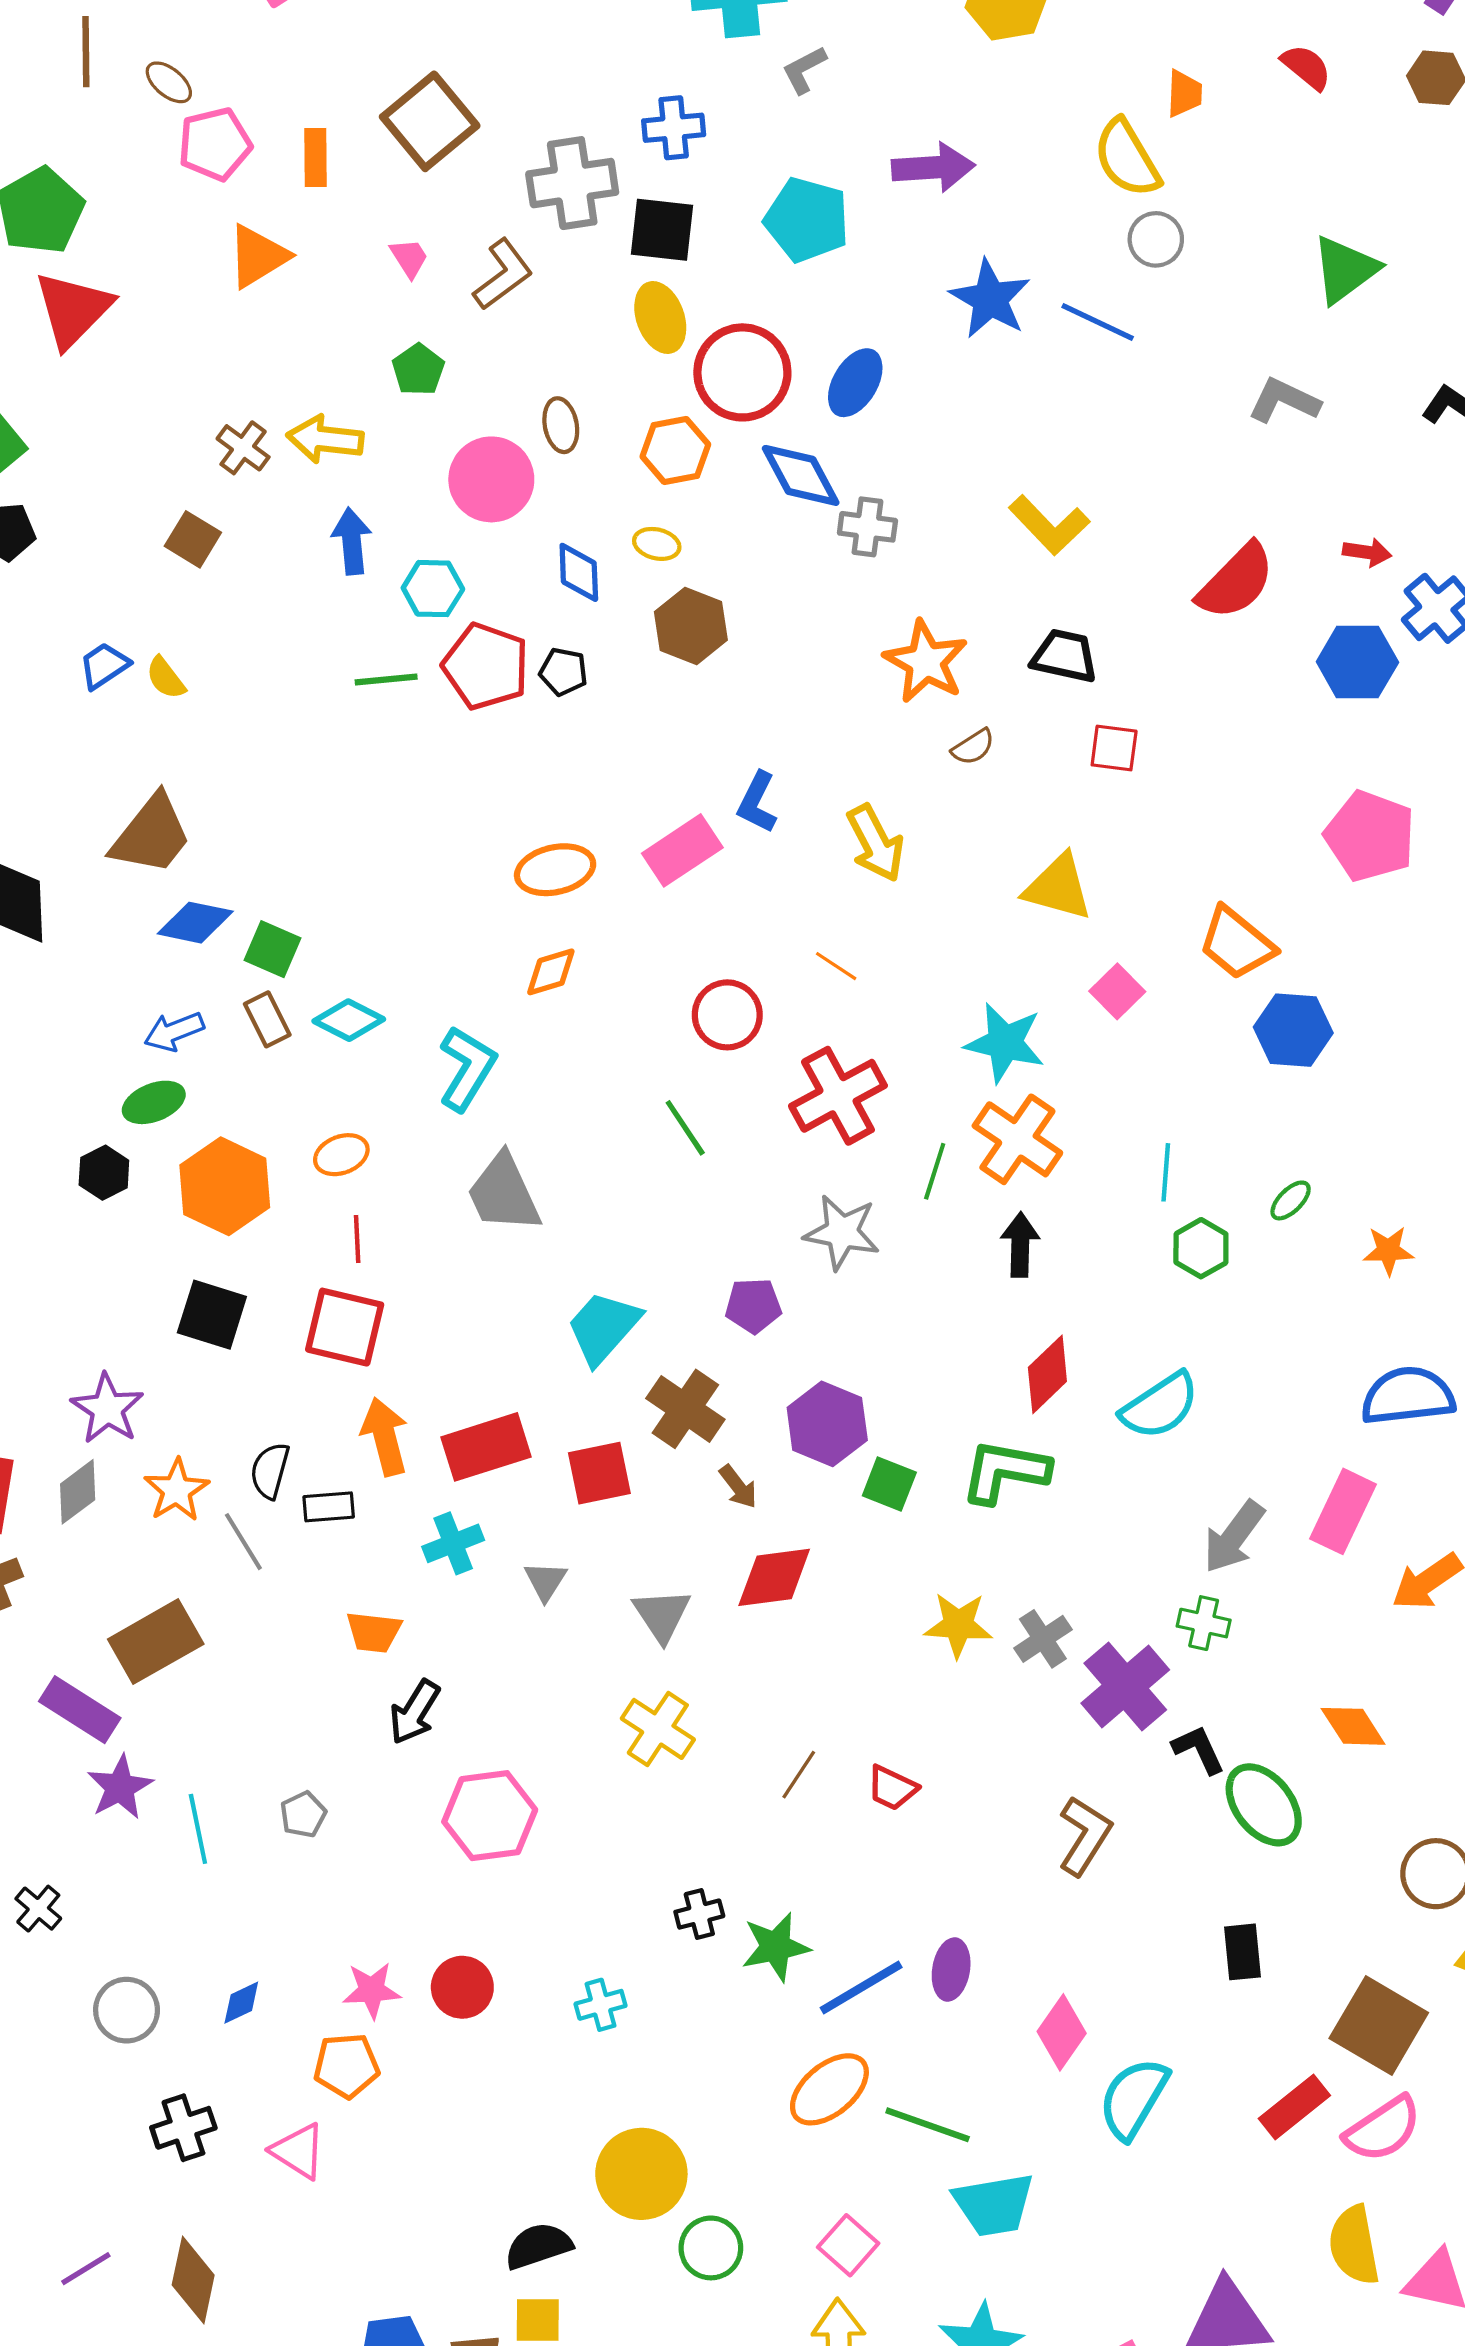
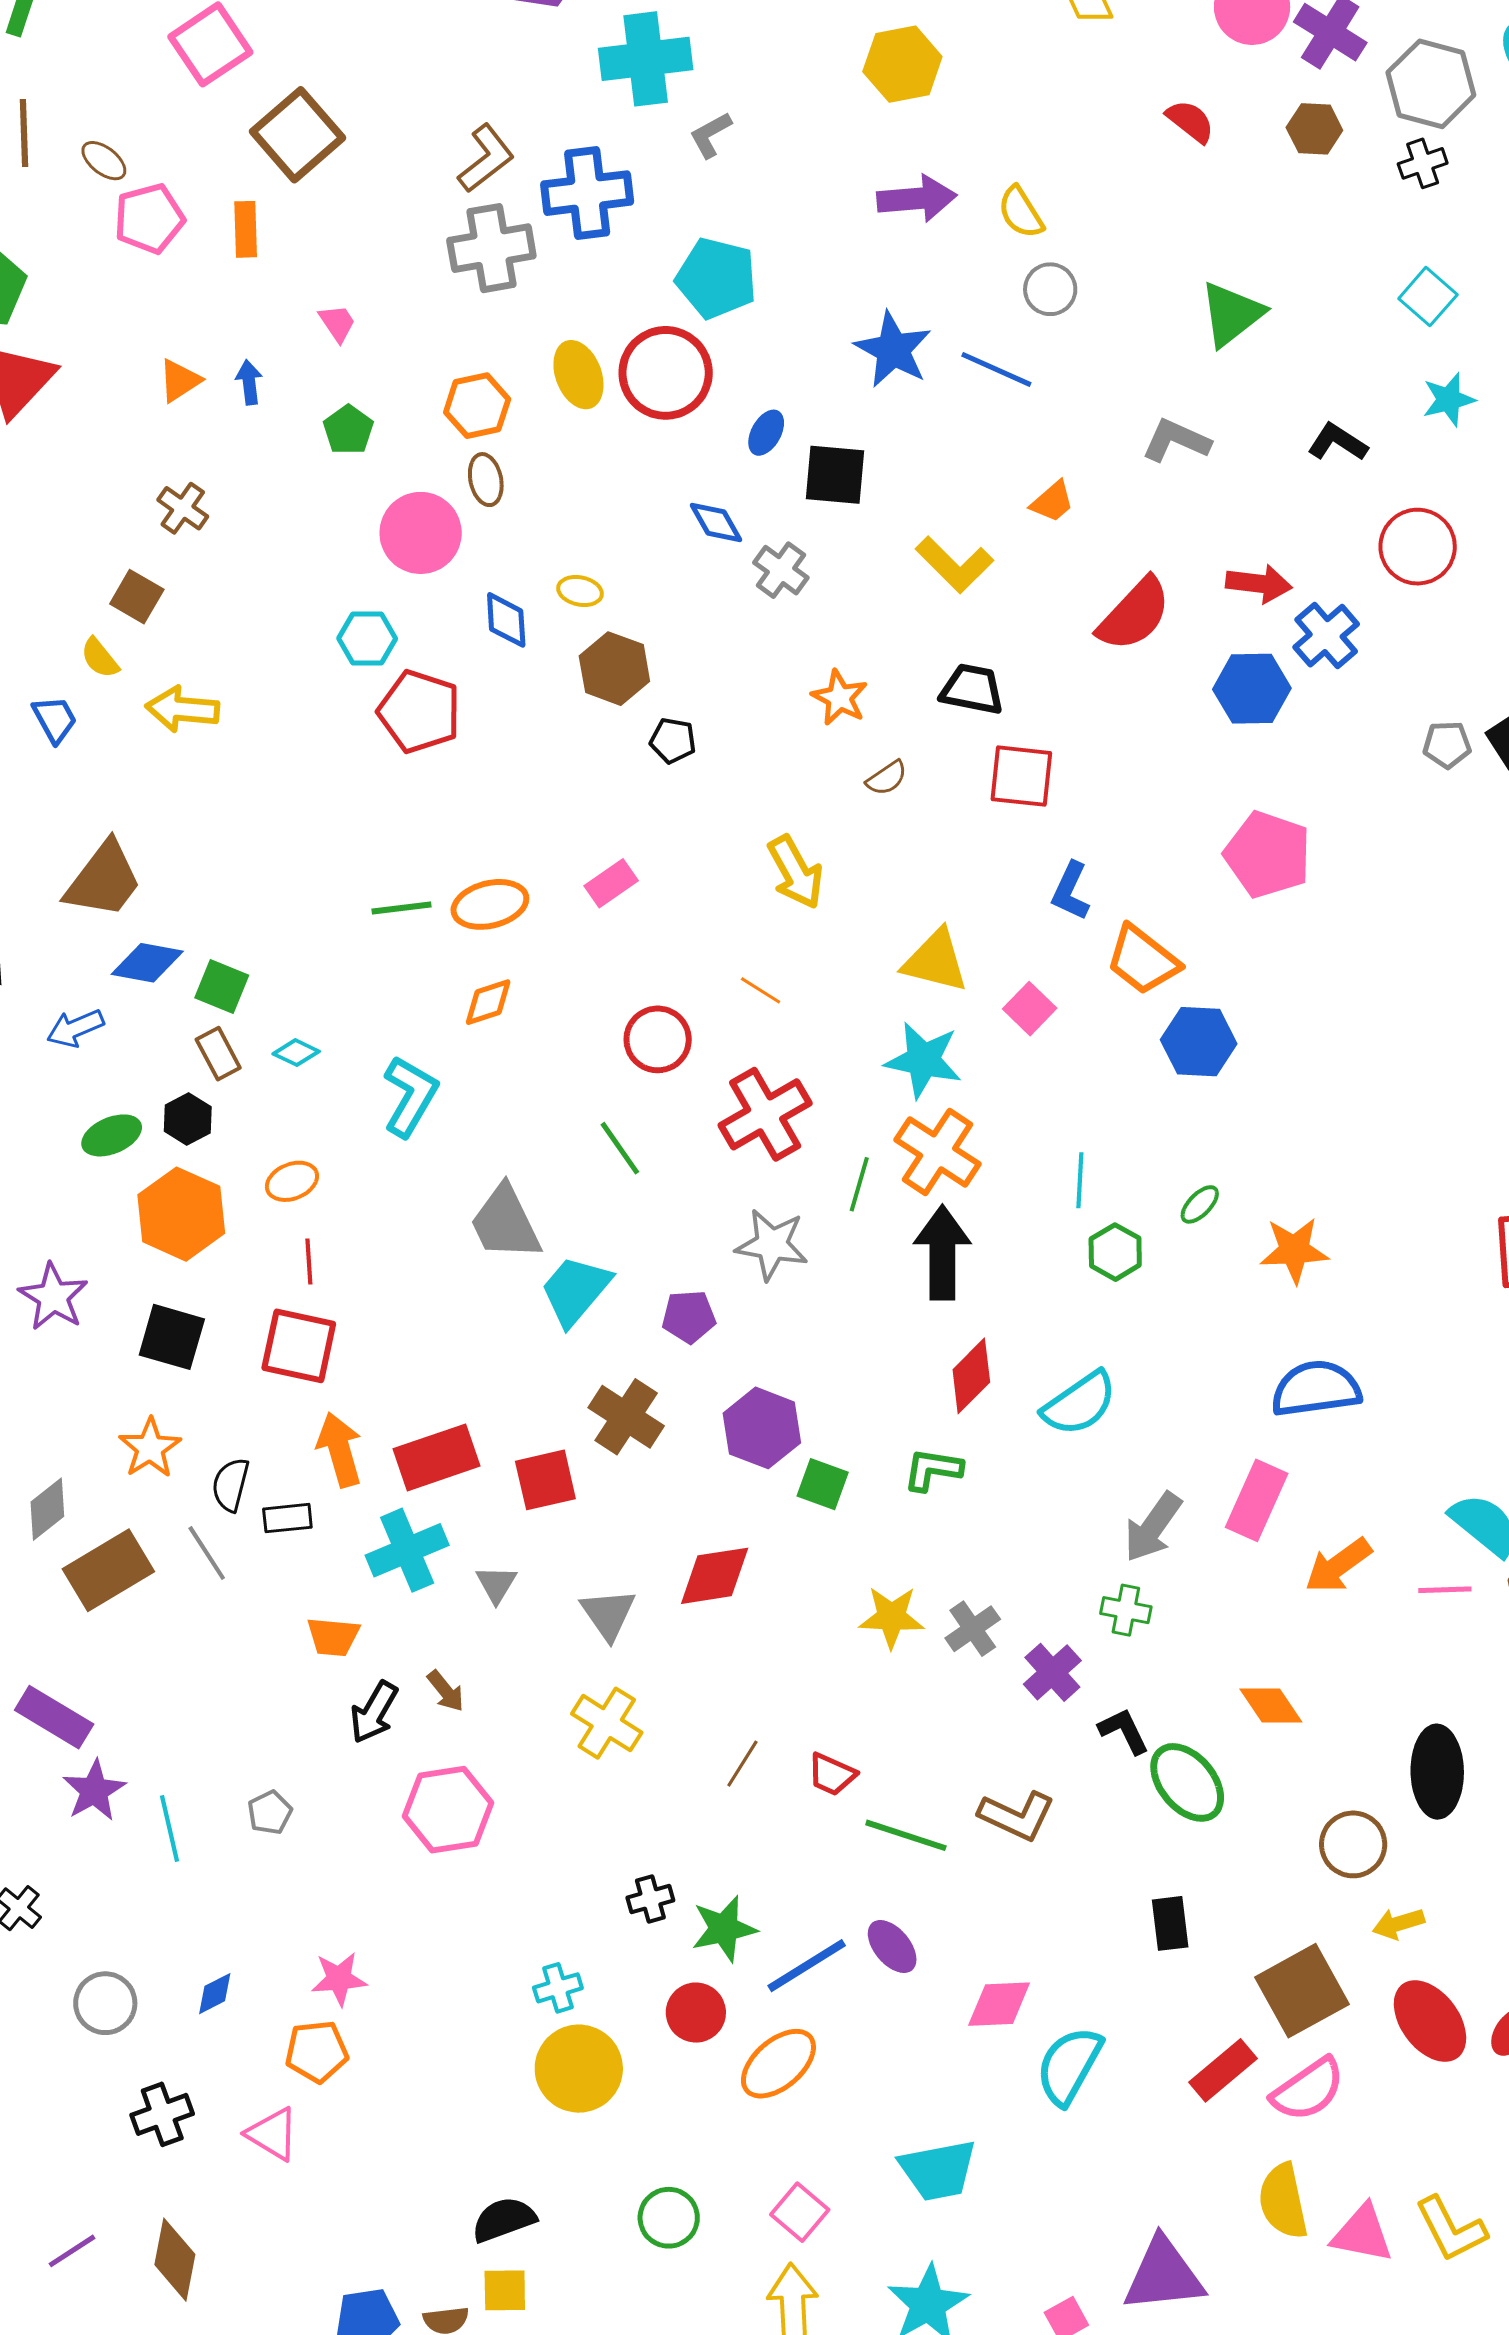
orange trapezoid: (1184, 93) -> (1052, 502), moved, turned 48
brown square: (430, 121) -> (297, 135), moved
blue cross: (674, 128) -> (587, 193), size x1.5
yellow semicircle: (1127, 158) -> (1021, 212), size x0.7
purple arrow: (933, 168) -> (917, 199), moved
black square: (662, 230) -> (835, 475), moved
orange triangle: (258, 256) -> (180, 380), moved, size x0.7
brown L-shape: (503, 274) -> (486, 158), moved
red circle: (742, 372) -> (666, 373), moved
blue ellipse: (855, 383) -> (766, 433), size x0.7
yellow arrow: (325, 439) -> (182, 709), moved
orange hexagon: (675, 450) -> (477, 406), moved
blue diamond: (801, 475) -> (716, 522), size x0.7
gray cross: (867, 527) -> (781, 570), turned 30
blue arrow: (352, 541) -> (249, 382), moved, size x0.7
red arrow: (1367, 552) -> (1259, 584), size x1.4
orange star: (926, 662) -> (840, 698), size x0.7
blue trapezoid: (104, 666) -> (55, 719), turned 96
black pentagon: (563, 672) -> (673, 741), moved
yellow semicircle: (166, 678) -> (100, 658), moved
green line: (386, 679) -> (402, 908), moved
red square: (1114, 748) -> (1021, 776), size x1.4
blue L-shape: (757, 802) -> (1071, 891), moved
pink rectangle: (682, 850) -> (611, 883), size x0.7
yellow triangle: (1058, 887) -> (935, 961), moved
cyan diamond: (349, 1020) -> (296, 1053), size x0.7
blue arrow: (174, 1031) -> (75, 1028), moved
black hexagon: (104, 1173) -> (188, 1119), moved
gray trapezoid: (504, 1193) -> (505, 1223), moved
black arrow: (1020, 1245) -> (942, 1253), size x1.5
orange star: (1388, 1251) -> (1294, 1250), size x1.4
cyan trapezoid: (603, 1327) -> (575, 1290), moved
purple star: (107, 1409) -> (53, 1297), moved
green L-shape: (1005, 1471) -> (933, 1469), size x0.7
brown arrow: (738, 1487) -> (446, 1691), moved
orange star: (177, 1490) -> (150, 1448), moved
cyan cross: (453, 1543) -> (407, 1550), size x1.4
brown rectangle: (156, 1642) -> (108, 1570), moved
purple cross: (1125, 1686) -> (1052, 1672), size x0.7
brown L-shape: (1085, 1836) -> (1017, 1816), turned 84
purple ellipse: (951, 1969) -> (892, 1947), turned -48
red circle: (462, 1987) -> (696, 2013), moved
brown square: (1379, 2025) -> (1302, 1991), turned 32
pink diamond: (1062, 2032) -> (999, 2004), turned 54
green line: (928, 2125) -> (906, 1835), moved
yellow circle: (641, 2174) -> (579, 2069), moved

